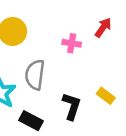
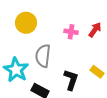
red arrow: (103, 28) -> (95, 30), moved

